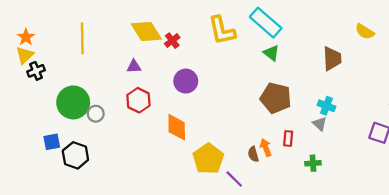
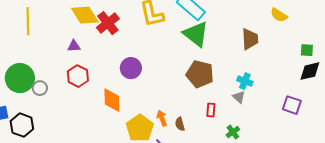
red cross: (172, 41) -> (108, 23), size x1.6
green triangle: (271, 53) -> (196, 34), size x1.8
purple circle: (186, 81) -> (131, 68), moved
orange arrow: (266, 147) -> (162, 118), moved
green cross: (313, 163) -> (233, 132), turned -32

